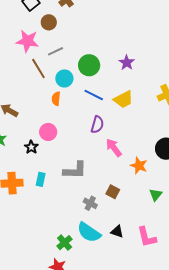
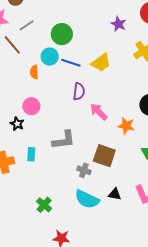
purple star: (127, 63) -> (119, 24), moved
cyan circle: (64, 78) -> (50, 57), moved
brown square: (113, 192) -> (104, 156), size x1.6
green cross: (65, 243) -> (44, 205), moved

